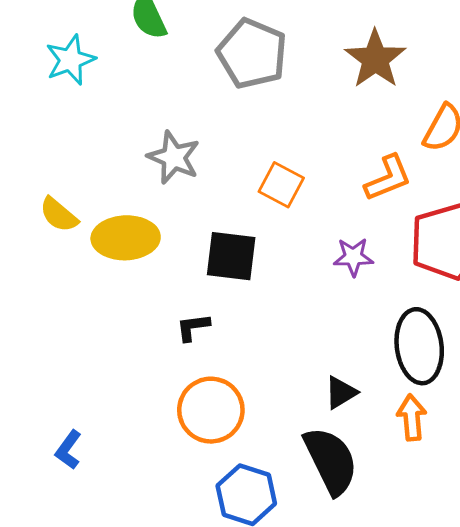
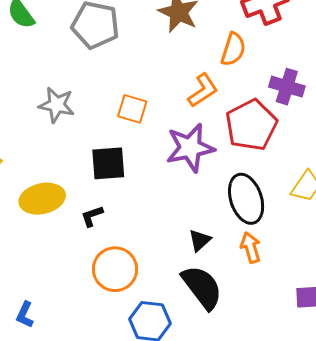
yellow ellipse: (126, 238) -> (42, 199), moved
purple star: (353, 257) -> (190, 148), size x1.8

